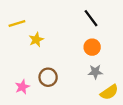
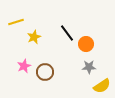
black line: (91, 18) -> (67, 33), moved
pink star: (22, 87) -> (24, 66), moved

